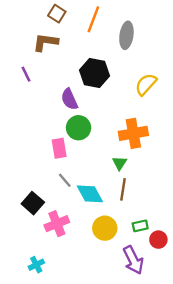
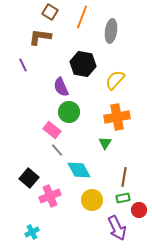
yellow semicircle: (146, 84) -> (115, 80), moved
pink rectangle: (59, 148) -> (52, 130), turned -42
gray line: (65, 180) -> (57, 150), moved
brown line: (123, 189) -> (124, 177), moved

